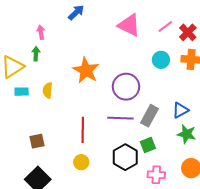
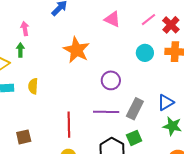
pink triangle: (129, 25) -> (112, 19), size x0.7
orange star: (86, 70) -> (77, 50), moved
purple circle: (126, 87) -> (111, 80), size x0.7

